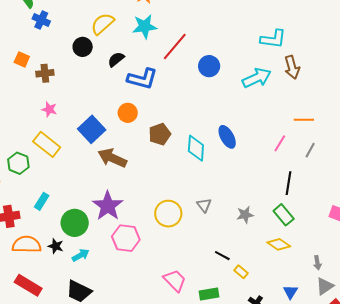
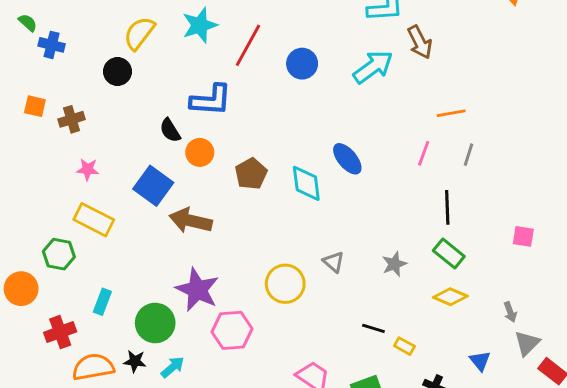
black semicircle: (116, 59) -> (170, 130), moved, turned -72

